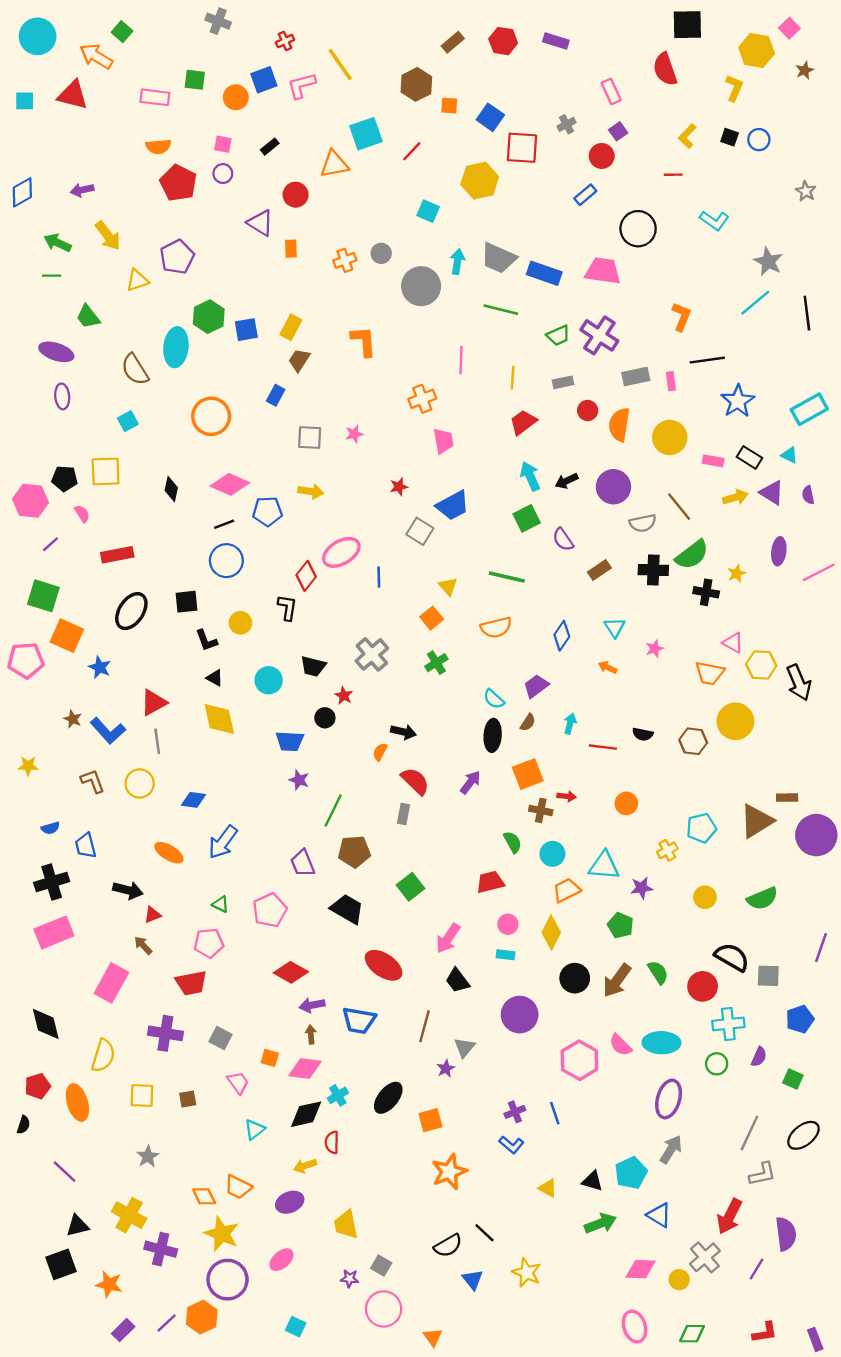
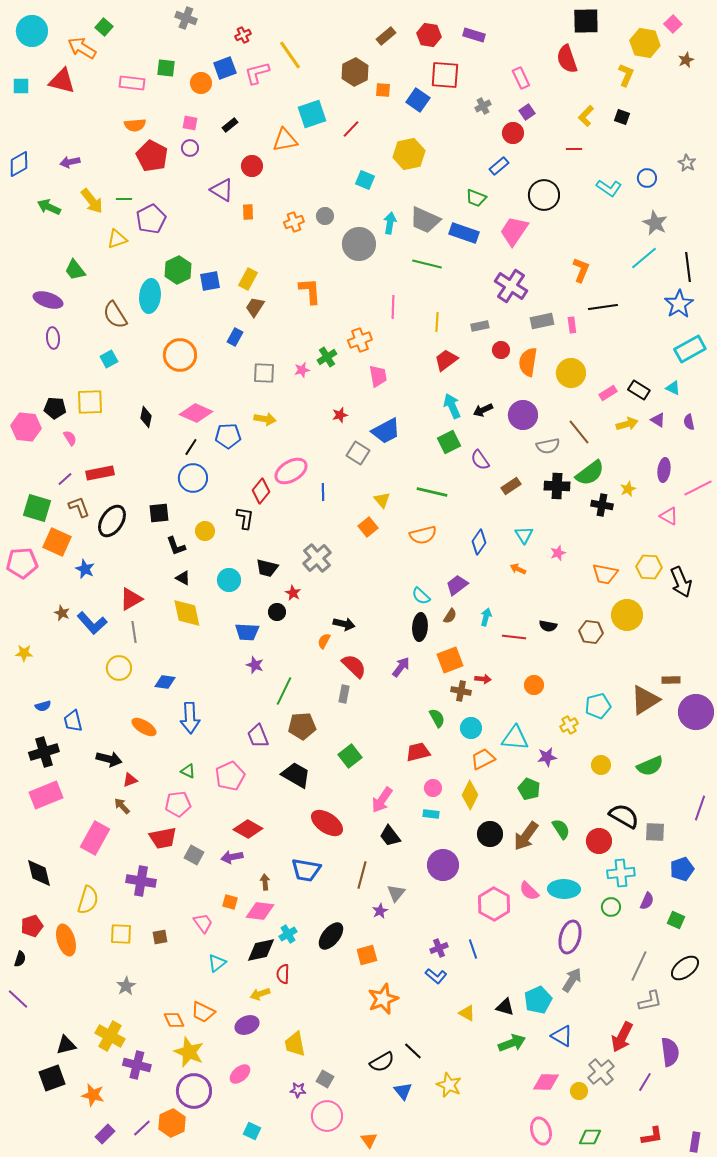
blue circle: (759, 140) -> (647, 178), moved
red square: (522, 148) -> (445, 75), moved
pink trapezoid: (603, 271) -> (514, 231), turned -64
green line: (52, 276) -> (124, 199), moved
green trapezoid: (558, 335) -> (476, 198), moved, turned 45
blue star: (738, 401) -> (679, 304), moved
pink rectangle: (713, 461) -> (608, 393), turned -42
purple triangle: (772, 493) -> (658, 420), size x0.7
black line: (224, 524) -> (191, 447), turned -36
purple line: (50, 544) -> (65, 479), moved
pink triangle: (733, 643) -> (669, 516), moved
green cross: (436, 663) -> (327, 357), moved
brown L-shape: (93, 781) -> (79, 507), moved
blue arrow: (223, 842) -> (190, 718), turned -40
purple arrow: (312, 1005) -> (232, 857), moved
gray square: (221, 1038) -> (194, 855), moved
purple line: (65, 1172) -> (18, 999), moved
purple rectangle: (815, 1339) -> (695, 1142), turned 30

